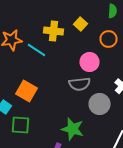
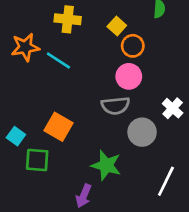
yellow cross: (54, 31) -> (68, 19), moved
orange circle: (108, 39) -> (133, 46), moved
orange square: (26, 91) -> (58, 127), moved

